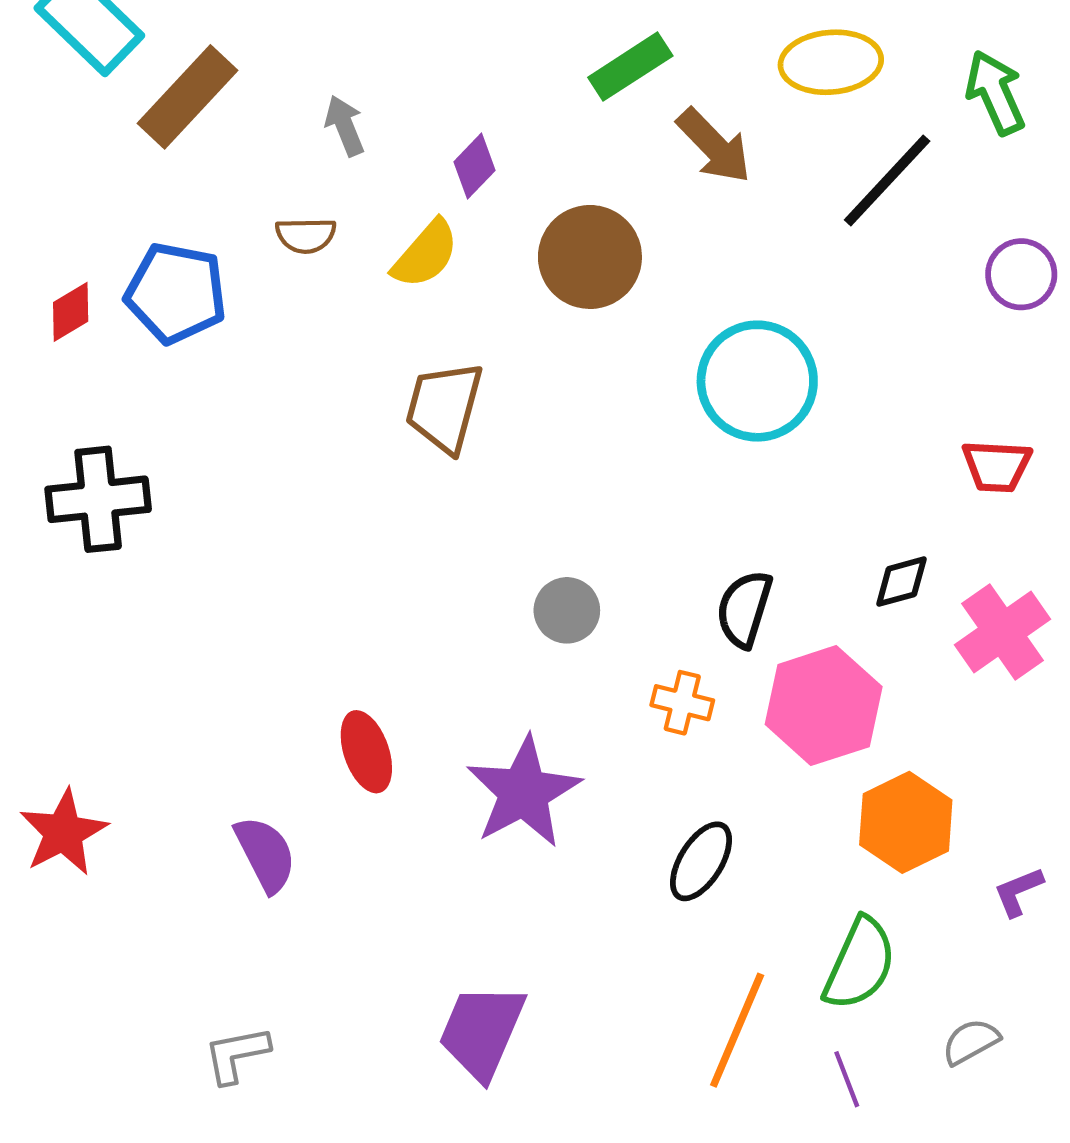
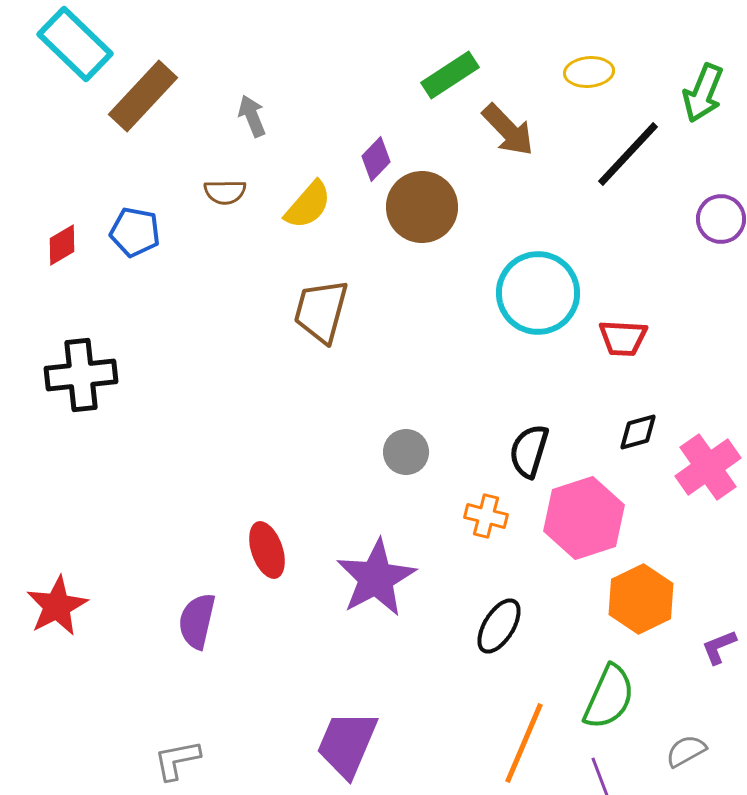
yellow ellipse: (831, 62) -> (589, 72), size x0.7
green arrow: (995, 93) -> (703, 93), turned -134
purple diamond: (475, 166) -> (376, 159), moved
blue pentagon: (176, 293) -> (135, 232), size x0.7
red trapezoid: (997, 466) -> (623, 338), moved
purple semicircle: (265, 854) -> (197, 621), turned -140

